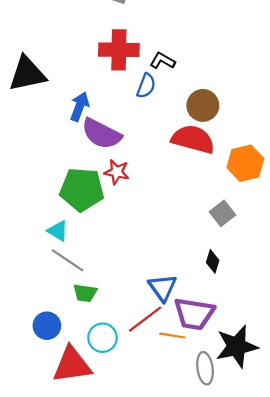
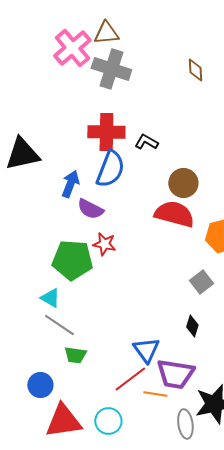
blue semicircle: (146, 86) -> (110, 169), moved, size x1.6
purple semicircle: (101, 134) -> (90, 209), size x0.7
cyan circle: (103, 338) -> (108, 421), moved

